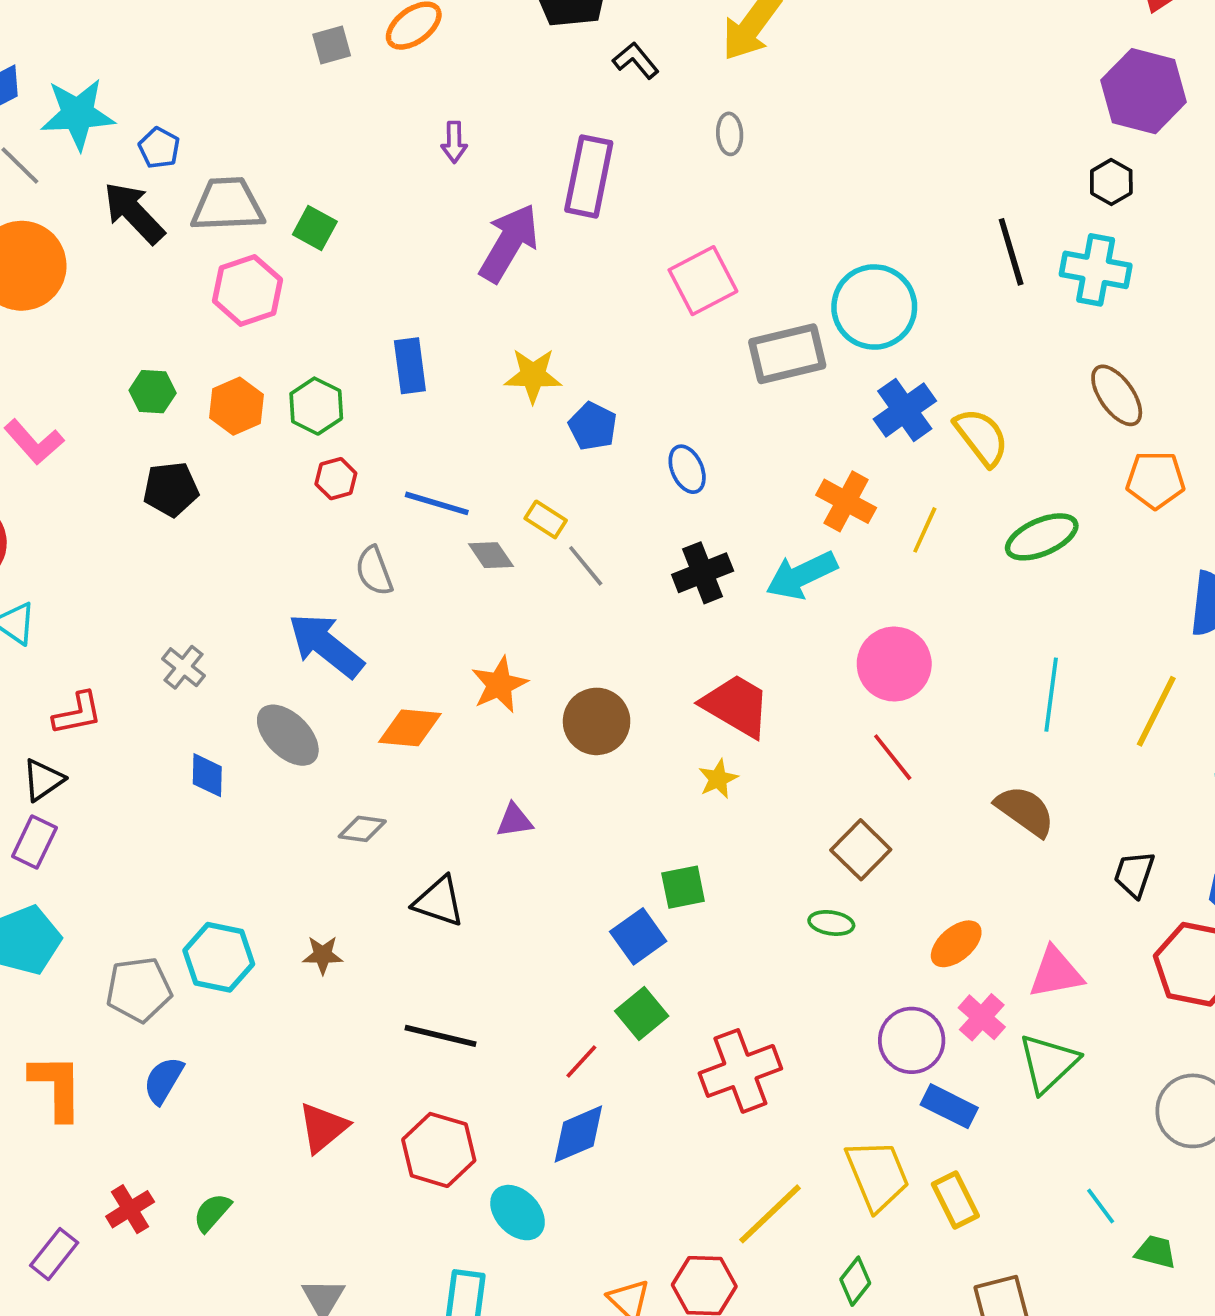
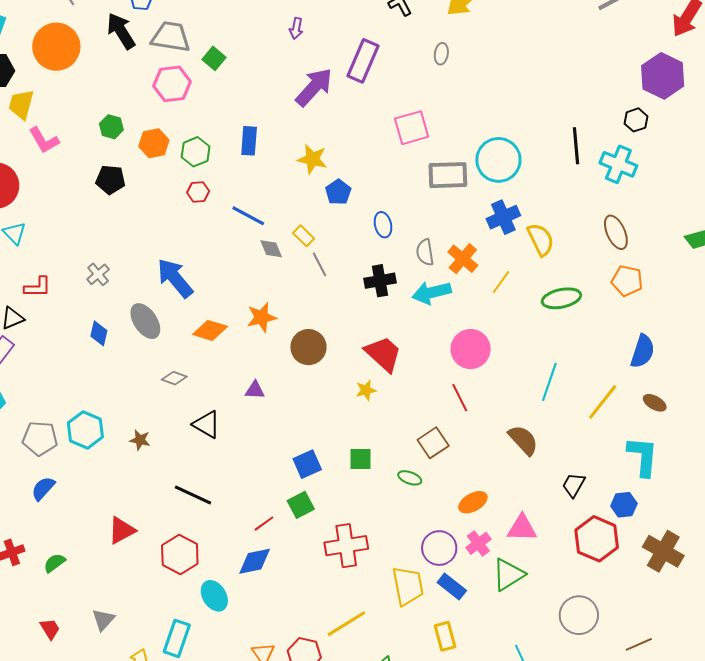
gray semicircle: (374, 571) -> (425, 252), moved
green square: (683, 887) -> (360, 459), moved
yellow trapezoid: (877, 1175) -> (408, 586), moved

